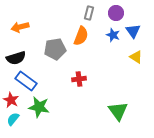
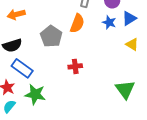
blue triangle: (133, 31) -> (129, 18), turned 35
gray pentagon: (55, 49) -> (51, 36), turned -30
green triangle: (118, 111) -> (125, 89), moved

